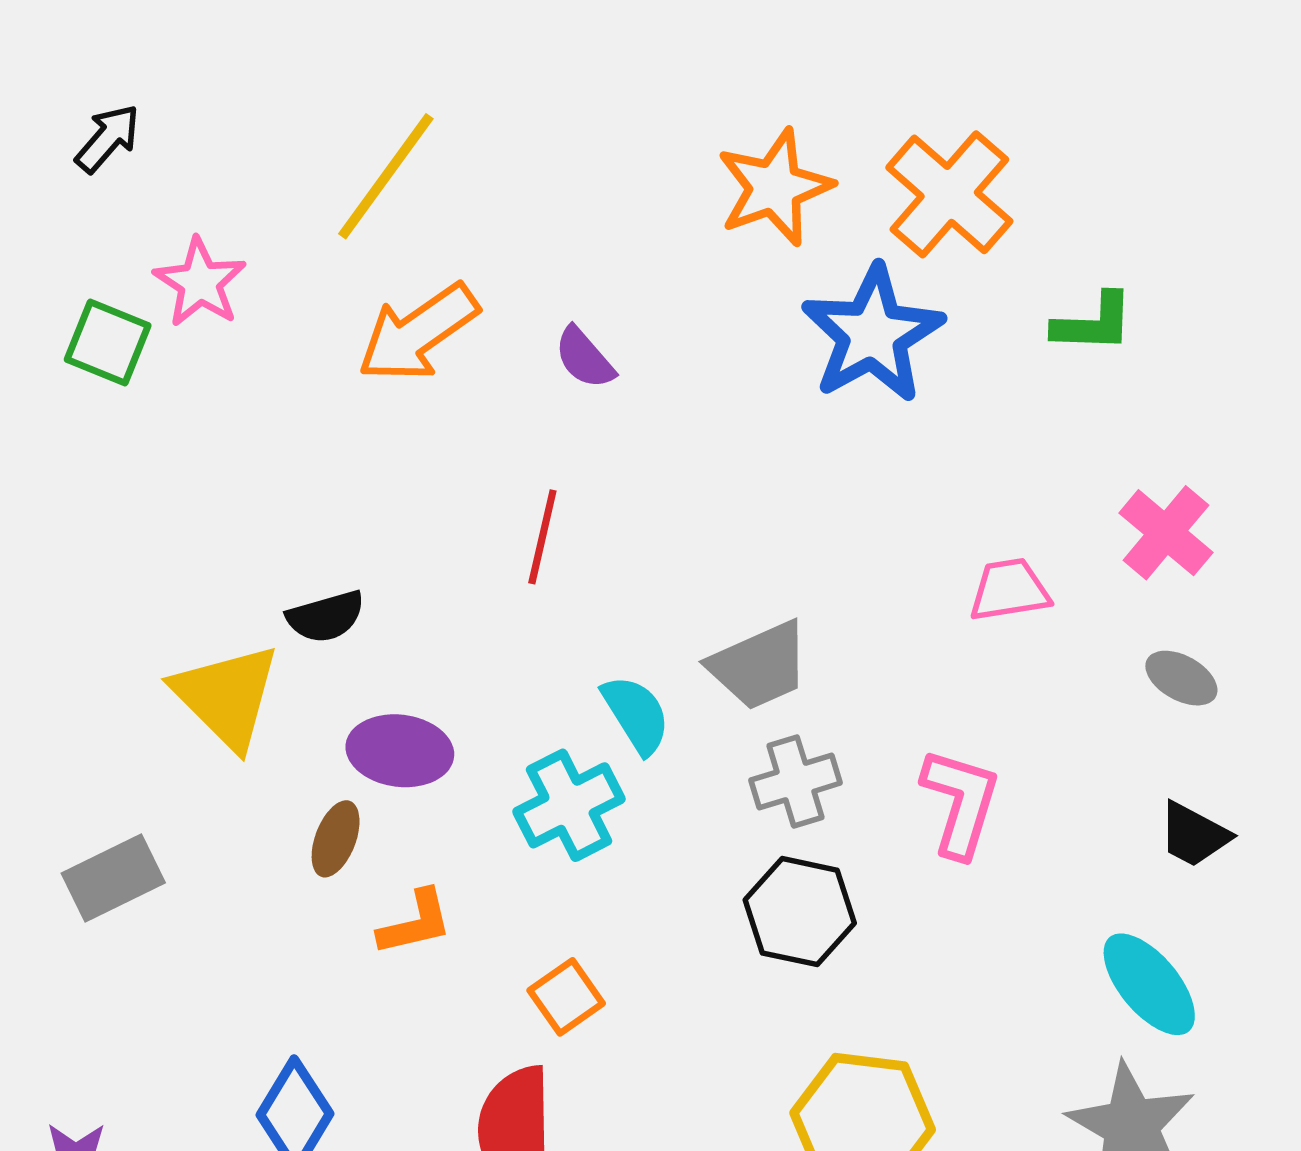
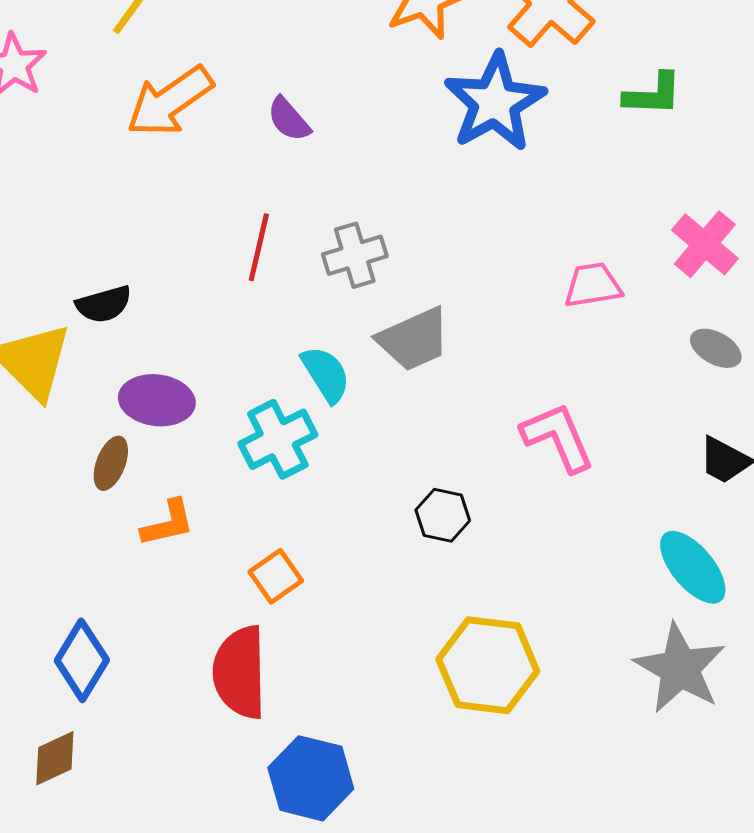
gray cross: (796, 782) -> (355, 255), moved
pink L-shape: (961, 803) -> (558, 437), turned -40
black hexagon: (800, 912) -> (443, 515), size x0.7

